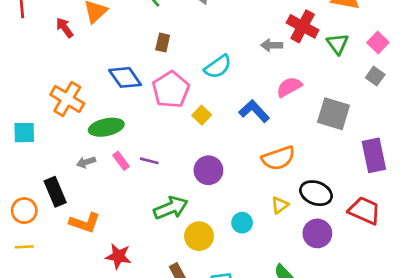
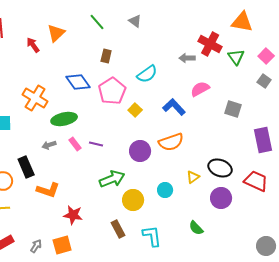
gray square: (333, 114) -> (233, 109), size x0.7
orange semicircle: (278, 158) -> (171, 142), moved

